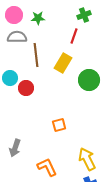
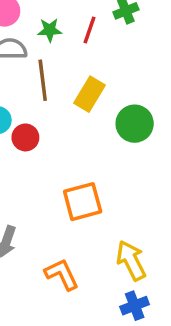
green star: (38, 18) -> (50, 30), moved
red line: (74, 36) -> (90, 30), moved
orange square: (59, 125) -> (83, 202), size x1.6

